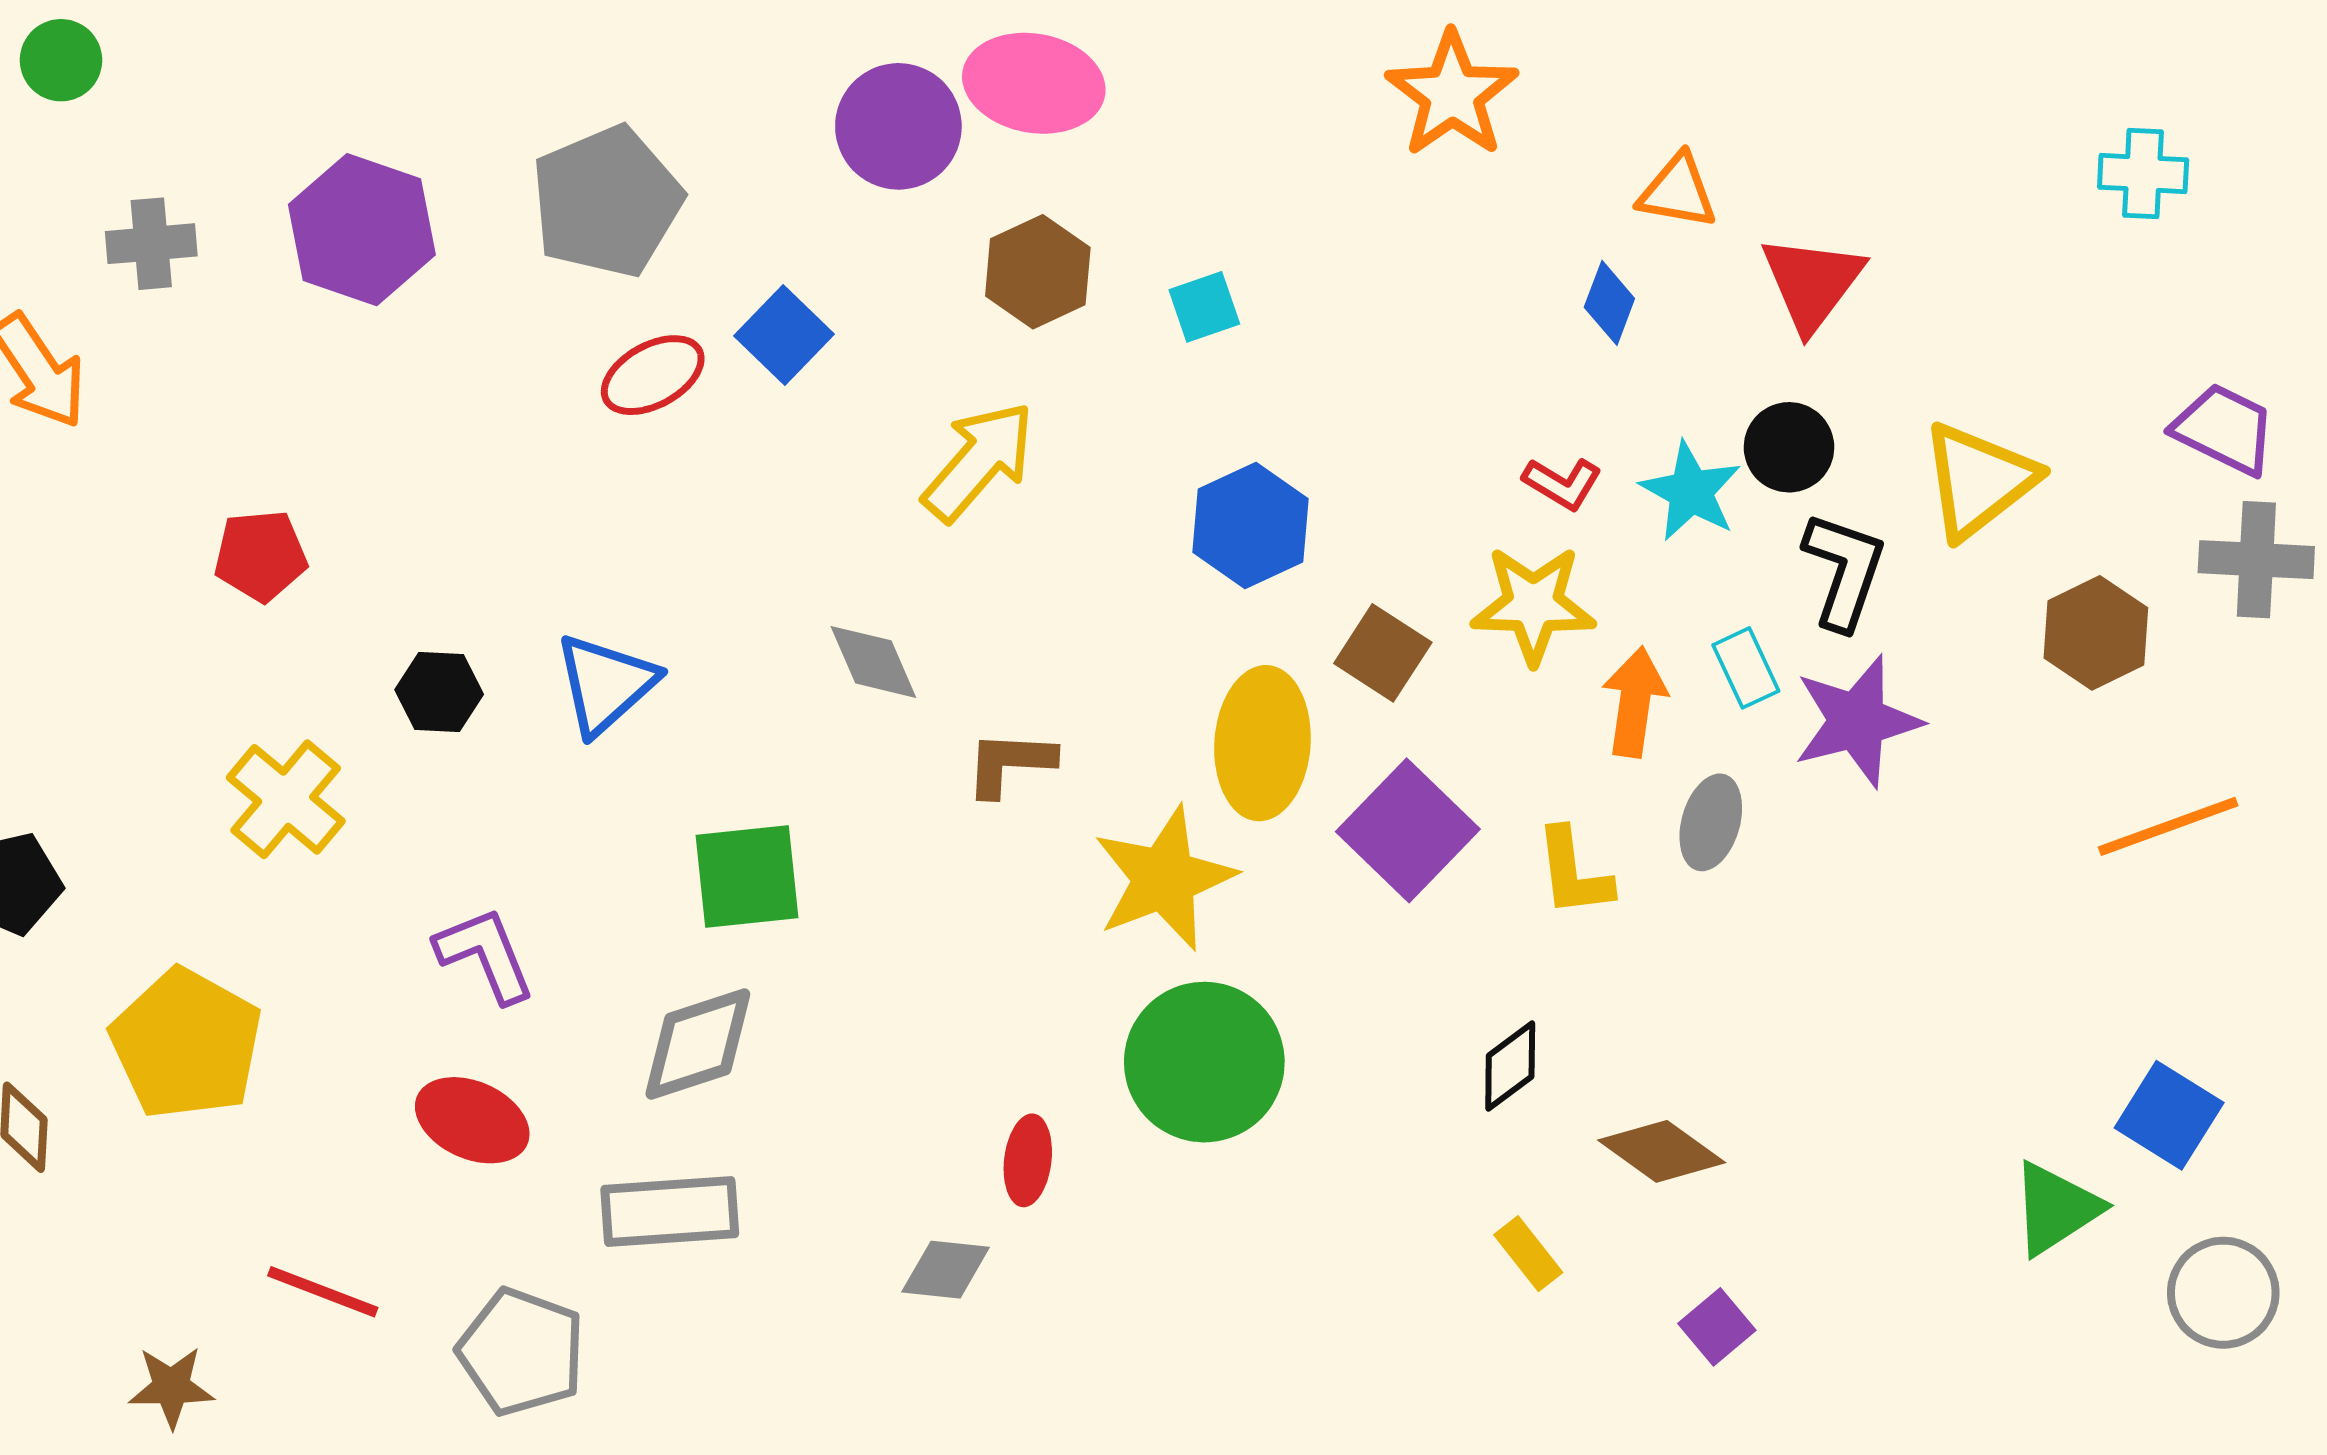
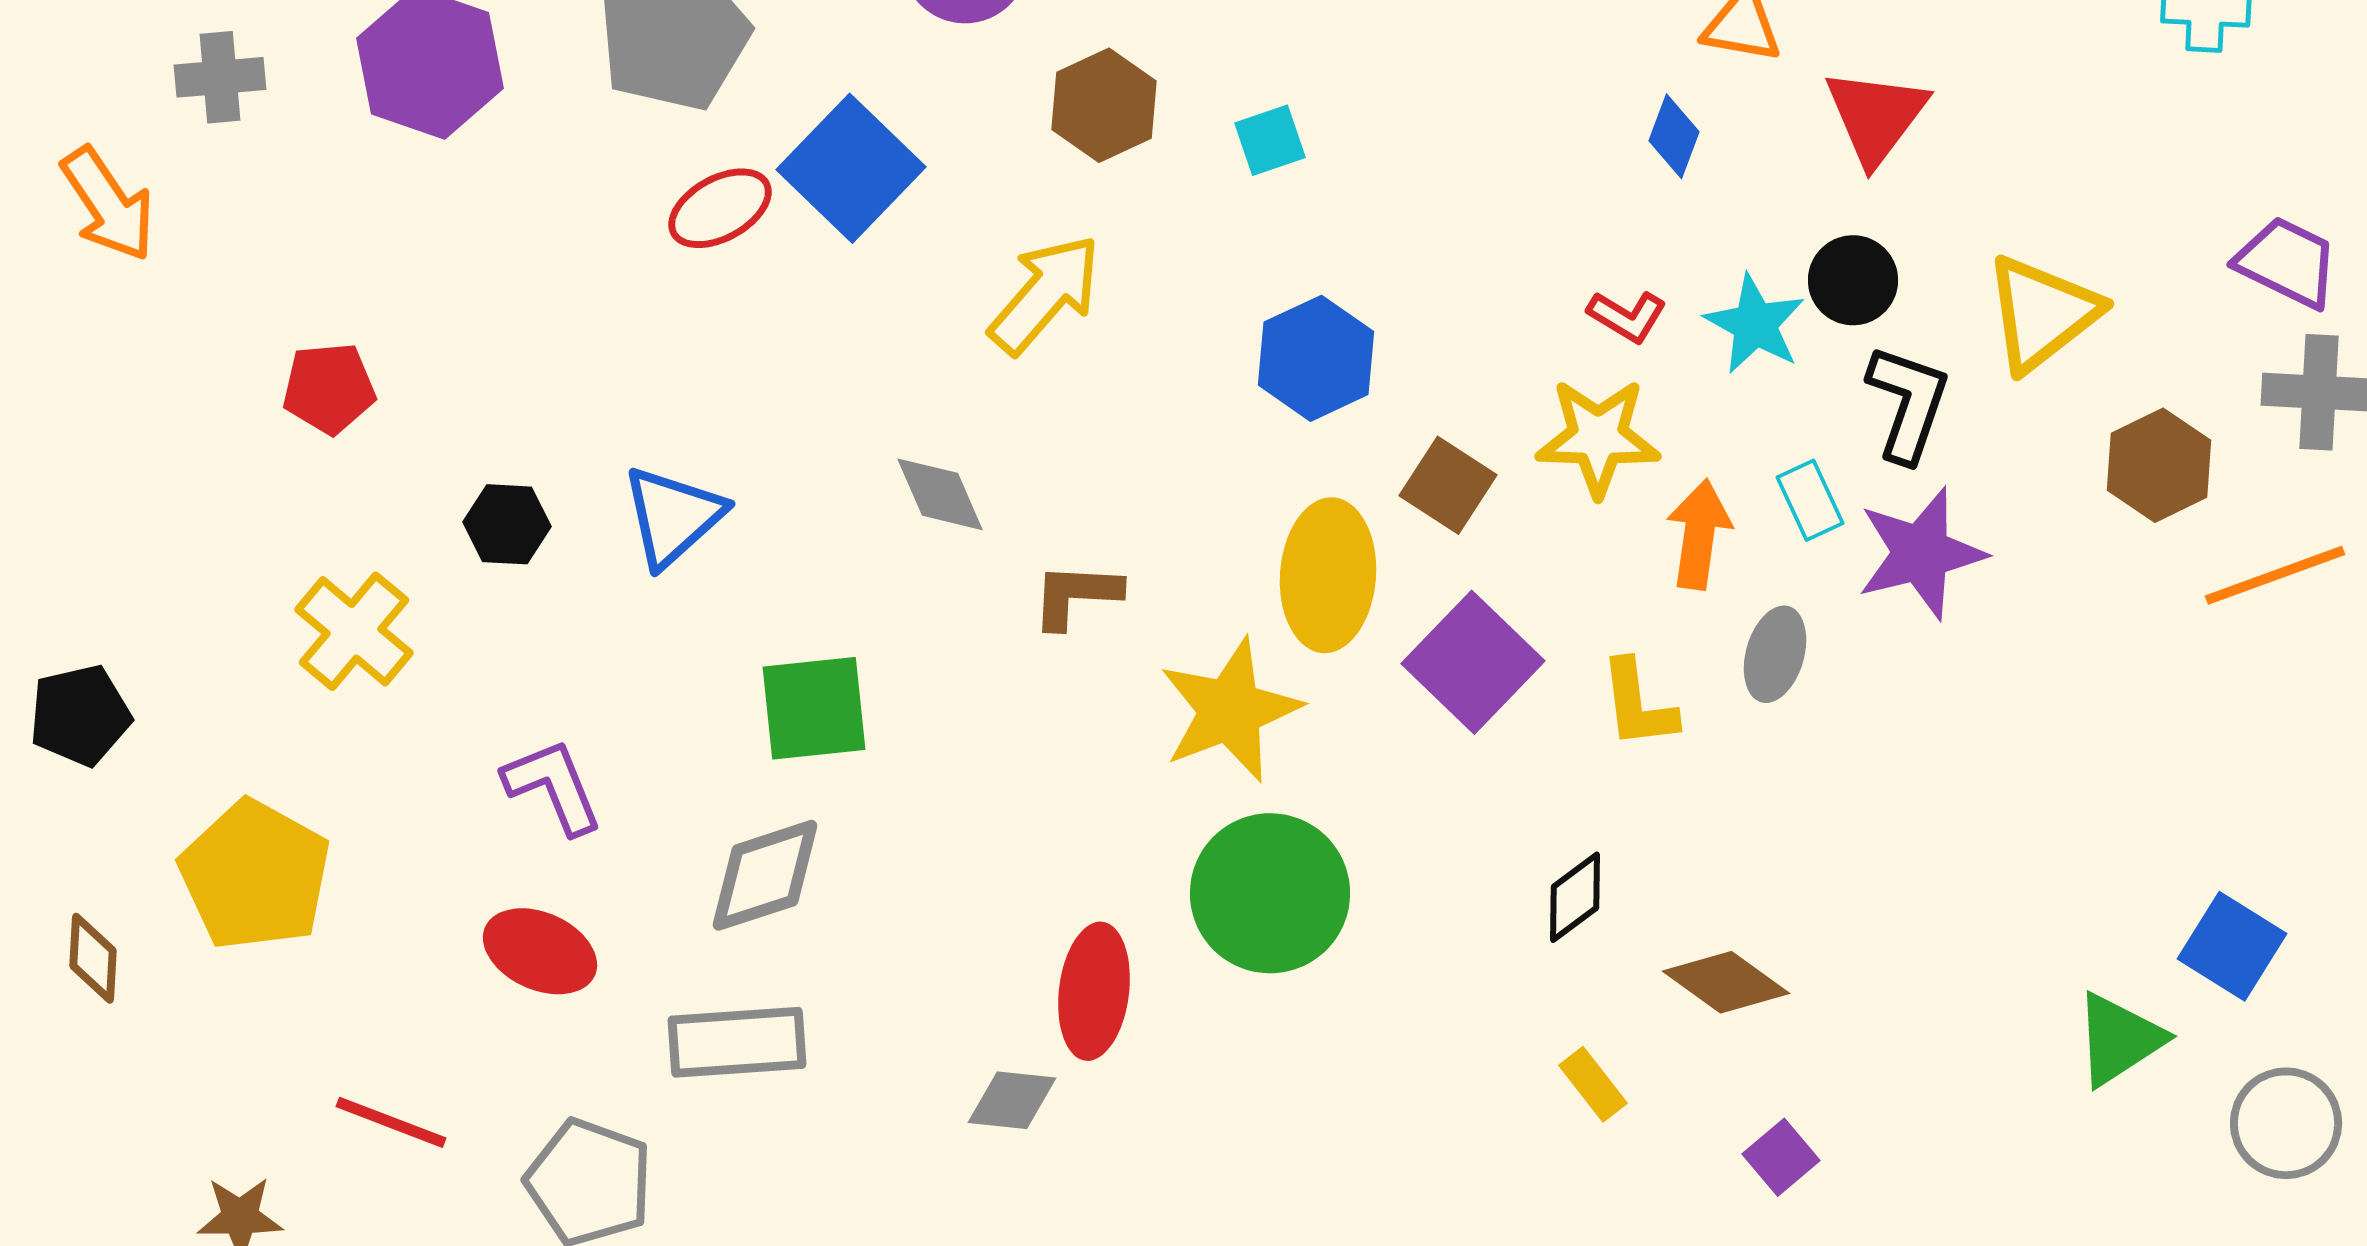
blue square: (784, 335) -> (851, 168), size x1.5
orange line: (2168, 826) -> (2275, 575), moved
red ellipse: (1028, 1160) -> (1094, 991), size x1.5

